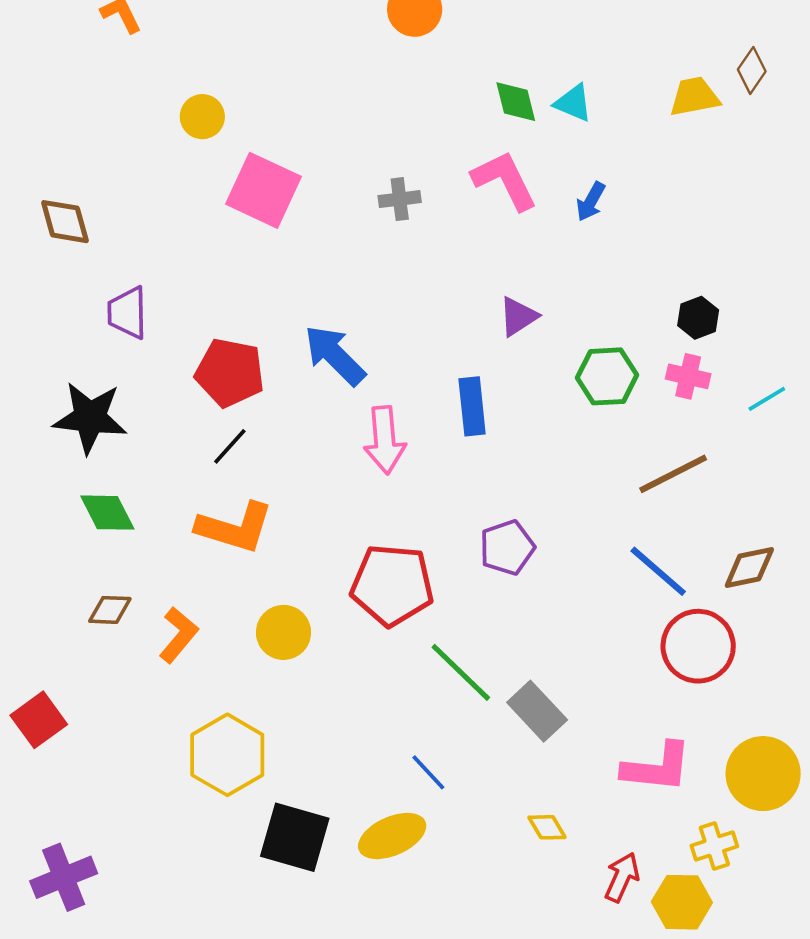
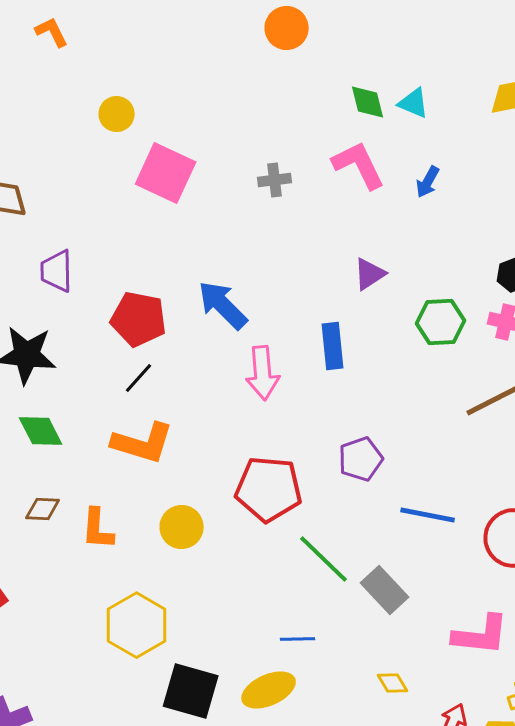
blue line: (658, 571) -> (428, 515), moved, turned -30
orange L-shape: (179, 635) -> (98, 529), turned 144
blue line: (428, 772) -> (298, 639), turned -48

